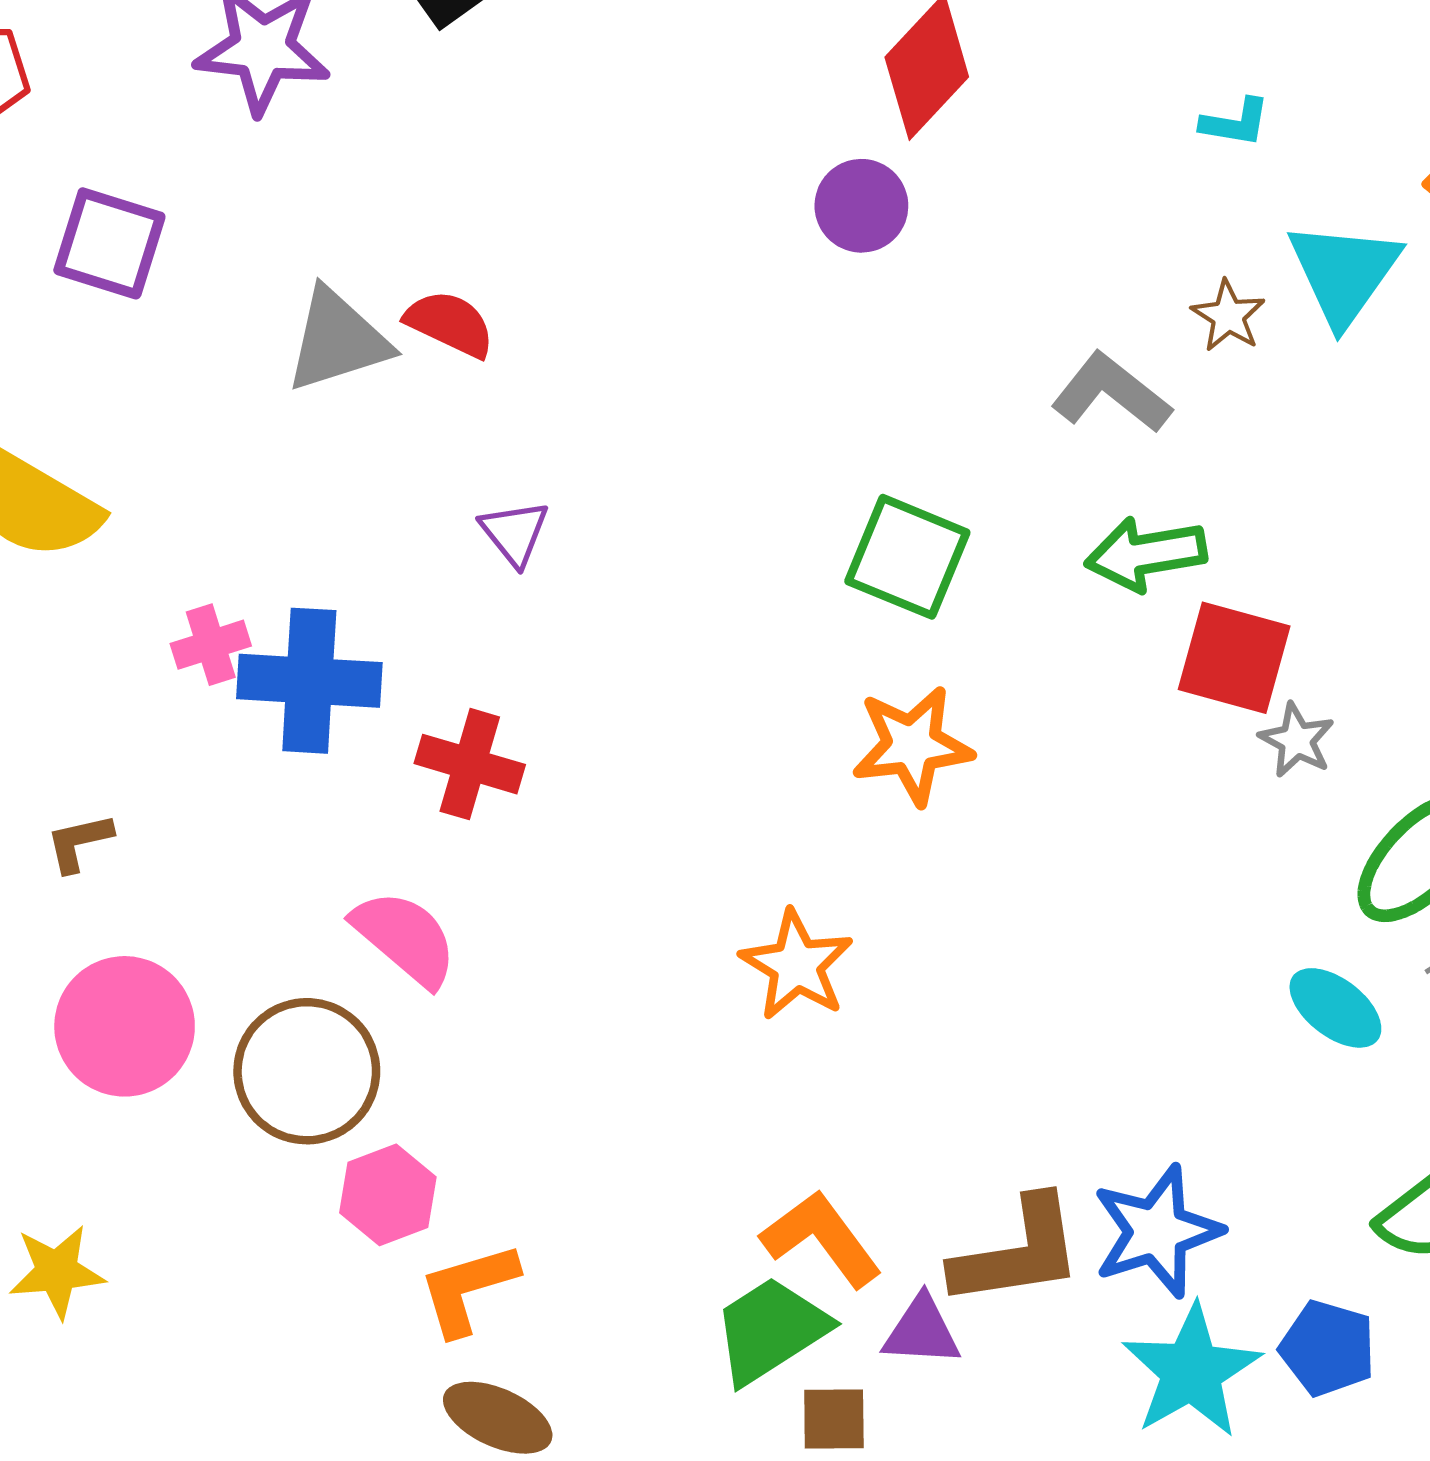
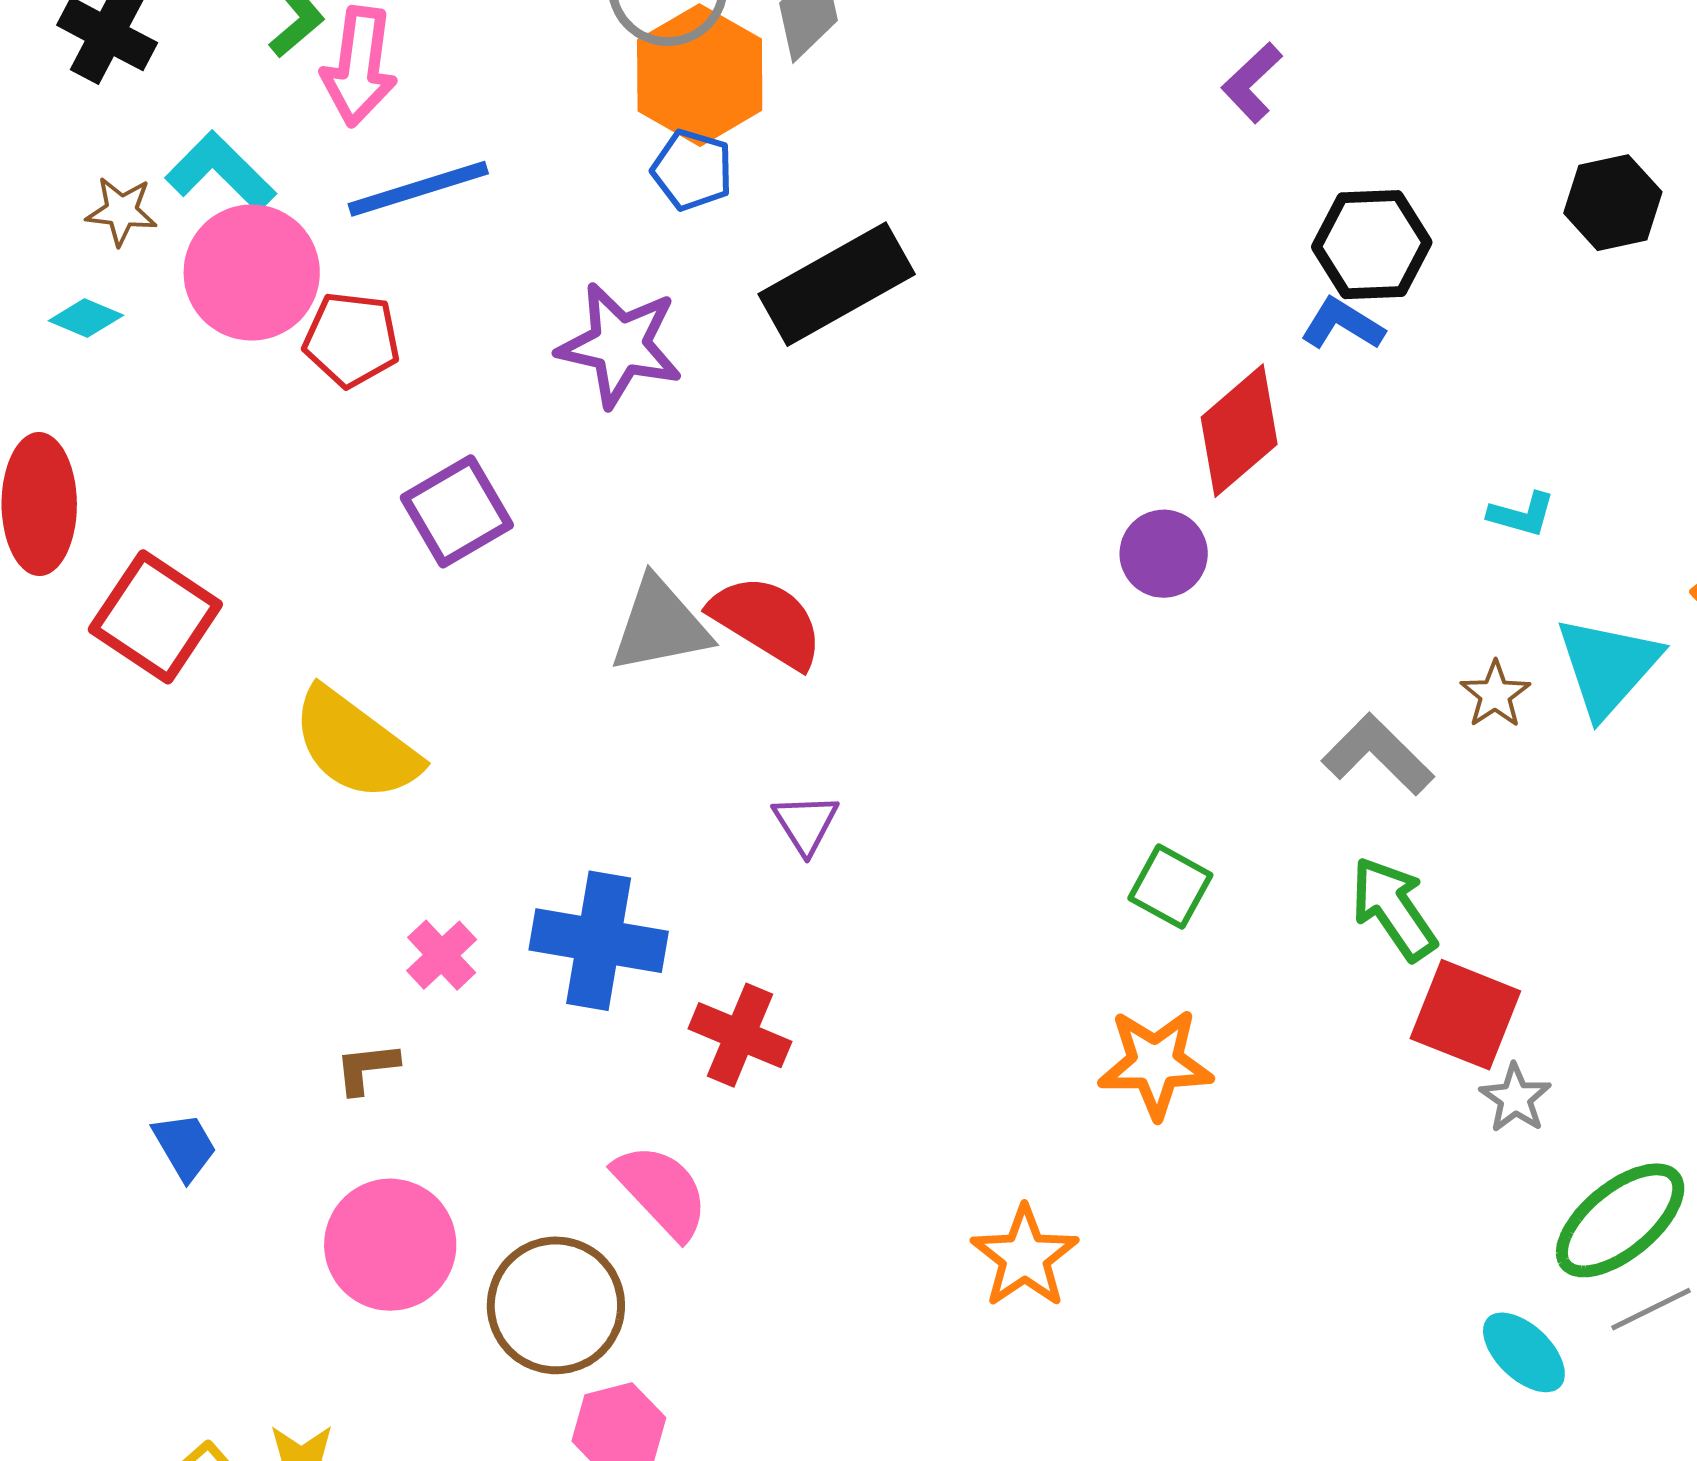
purple square: (109, 243) -> (457, 511), turned 36
red semicircle: (450, 324) -> (767, 621), size x1.4
green arrow: (1146, 554) -> (1394, 909), turned 59
green square: (907, 557) -> (1170, 887), size x0.7
pink cross: (211, 645) -> (442, 955), moved, turned -32

